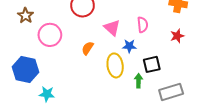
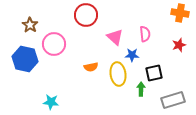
orange semicircle: (88, 48) -> (91, 67), moved, turned -136
blue hexagon: (25, 70) -> (25, 59), moved

